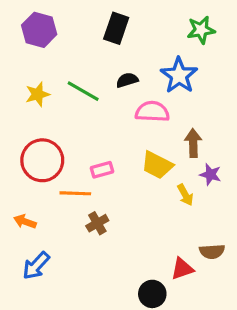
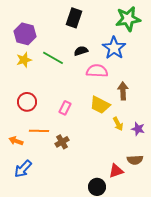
purple hexagon: (39, 30) -> (25, 34), moved
green star: (201, 30) -> (128, 19), size x1.4
red circle: (42, 160) -> (27, 102), size x0.7
pink rectangle: (102, 170) -> (65, 108), turned -48
purple star: (210, 174) -> (138, 129), moved
orange line: (75, 193) -> (39, 131), moved

